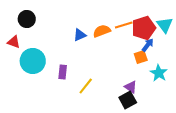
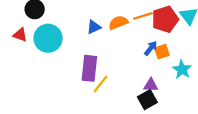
blue arrow: (148, 45) -> (151, 48), moved
cyan circle: (33, 61) -> (48, 38), moved
purple rectangle: (63, 72) -> (89, 68), moved, size x1.6
purple triangle: (131, 87) -> (151, 85), turned -32

